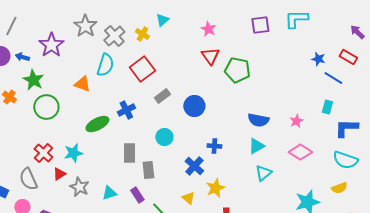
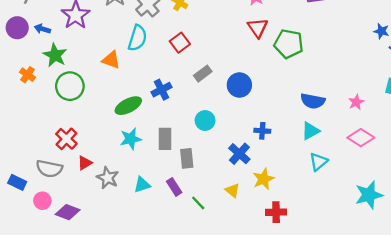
red square: (142, 69) -> (180, 43), size x0.7
cyan star: (73, 153) -> (131, 139), moved
gray semicircle: (28, 179) -> (49, 169), turned -55

